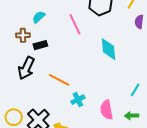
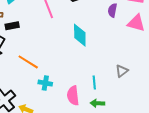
cyan line: (135, 90) -> (94, 82), moved, turned -40
cyan cross: (78, 100) -> (45, 83), turned 32

